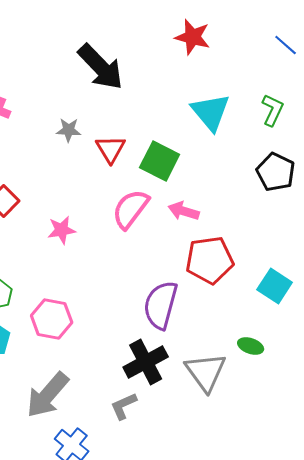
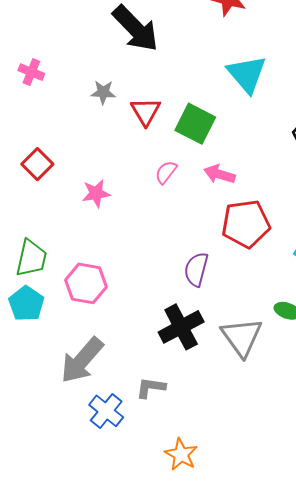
pink semicircle: (131, 209) -> (166, 172), size x0.6
purple semicircle: (161, 305) -> (196, 269), size x0.7
gray L-shape: (124, 406) -> (151, 388), moved, turned 32

